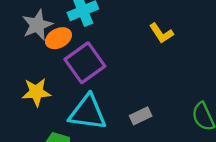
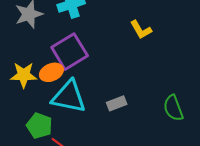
orange ellipse: (58, 38) -> (51, 72), moved

